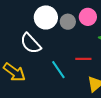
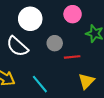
gray circle: (68, 22) -> (55, 43), moved
cyan line: (58, 70) -> (40, 84), moved

